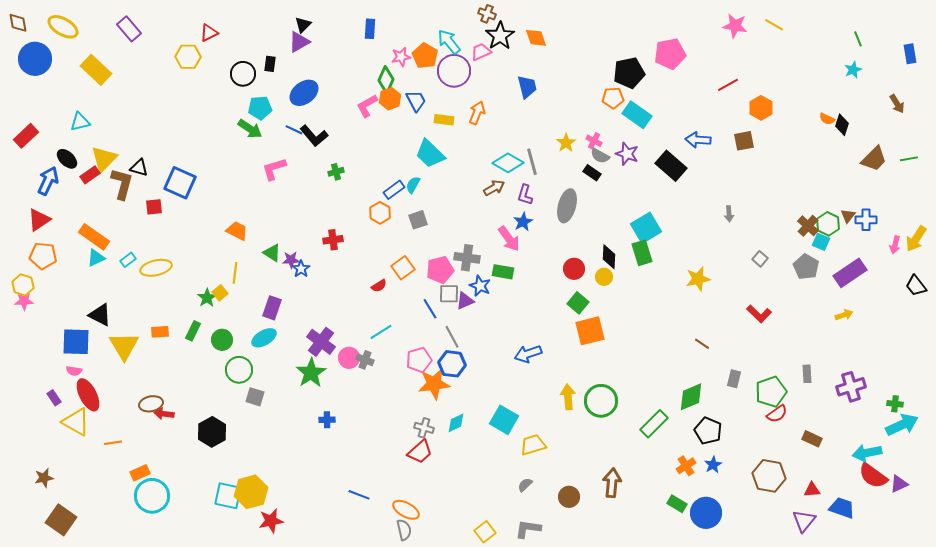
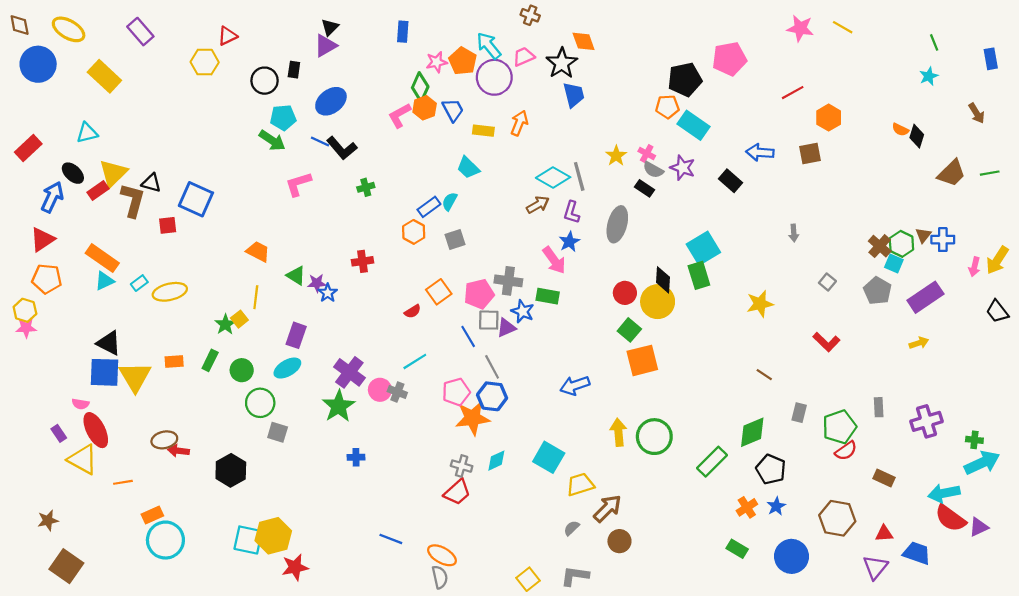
black star: (500, 36) -> (562, 63), moved
cyan trapezoid: (430, 154) -> (468, 168), size x0.7
black rectangle: (671, 166) -> (731, 181), size x0.7
yellow circle: (604, 277) -> (658, 302), size x1.8
blue square: (76, 342) -> (104, 372), moved
brown arrow: (612, 483) -> (607, 508), moved, turned 40
blue circle: (706, 513) -> (791, 556), moved

